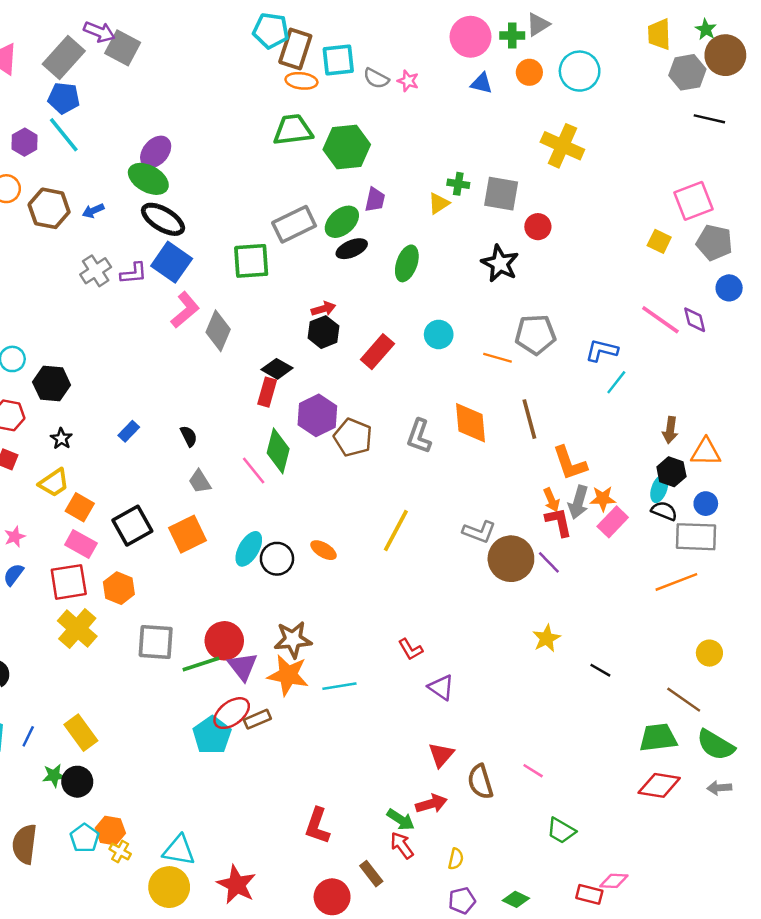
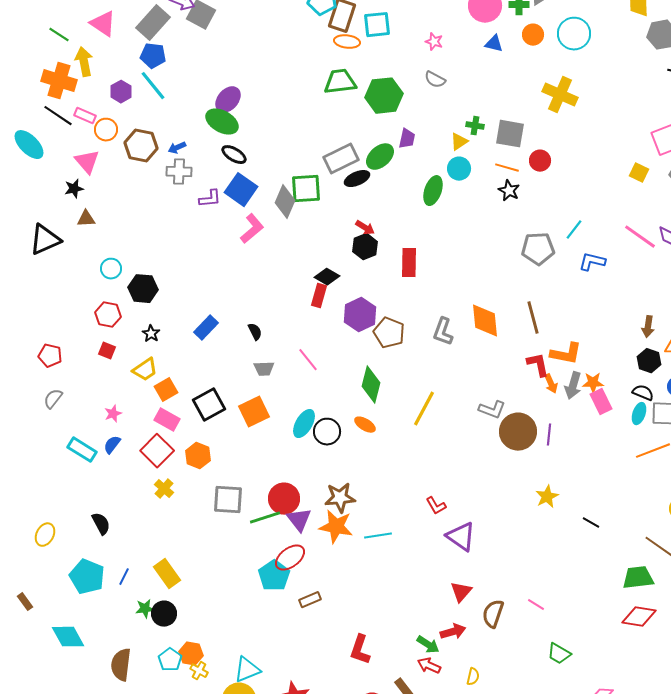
gray semicircle: (376, 78) -> (435, 80), moved
black ellipse: (163, 219) -> (234, 155), size x0.7
black ellipse: (352, 249) -> (357, 179), moved
black star: (500, 263) -> (509, 191), size x0.7
gray cross: (96, 271) -> (179, 172), moved, turned 35
red arrow: (324, 309) -> (365, 228), turned 48
gray diamond: (218, 331) -> (285, 202), moved
cyan circle: (439, 334) -> (459, 169), moved
red rectangle: (377, 352) -> (409, 263), turned -40
orange line: (497, 358) -> (507, 168), moved
cyan line: (616, 382) -> (574, 230), moved
blue rectangle: (129, 431) -> (206, 328), size x1.4
green diamond: (278, 451) -> (371, 385), moved
orange L-shape: (570, 463) -> (566, 354), turned -60
gray trapezoid: (200, 482) -> (264, 369), turned -60
cyan ellipse: (659, 489) -> (639, 414), moved
orange square: (80, 507) -> (166, 390), turned 30
red L-shape: (559, 522) -> (538, 365), moved
pink rectangle: (613, 522) -> (601, 402), turned -70
purple line: (549, 562) -> (549, 435), turned 50
red square: (69, 582) -> (157, 451), turned -36
yellow cross: (77, 629) -> (164, 489), size x0.6
purple triangle: (441, 687) -> (461, 537), size x1.4
brown rectangle: (257, 719) -> (310, 600), moved
brown semicircle: (480, 782) -> (493, 614), turned 36
red arrow: (402, 845) -> (429, 666), turned -30
cyan triangle: (179, 850) -> (247, 670), turned -32

